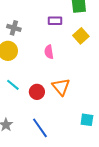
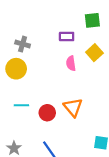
pink semicircle: (49, 52) -> (71, 63), moved
cyan line: (13, 85) -> (21, 105), turned -40

